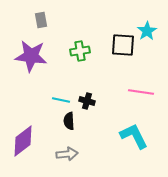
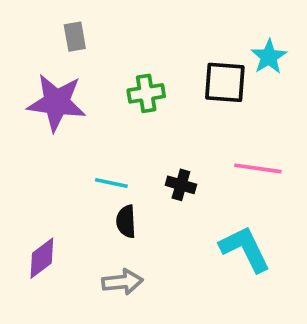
black cross: (87, 101) -> (181, 185), moved
purple diamond: (23, 141) -> (42, 258), size x0.7

